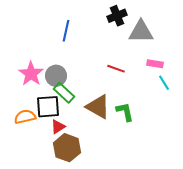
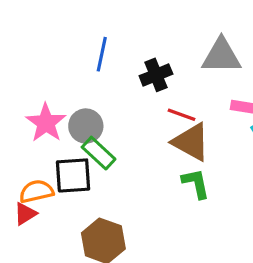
black cross: (117, 16) -> (156, 75), moved
brown triangle: (98, 107) -> (191, 142), moved
red triangle: (58, 127) -> (25, 214), moved

